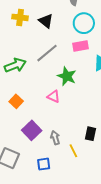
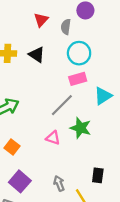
gray line: (47, 53) -> (62, 105), moved
green star: (67, 76) -> (81, 128), moved
purple square: (32, 130) -> (20, 181), moved

